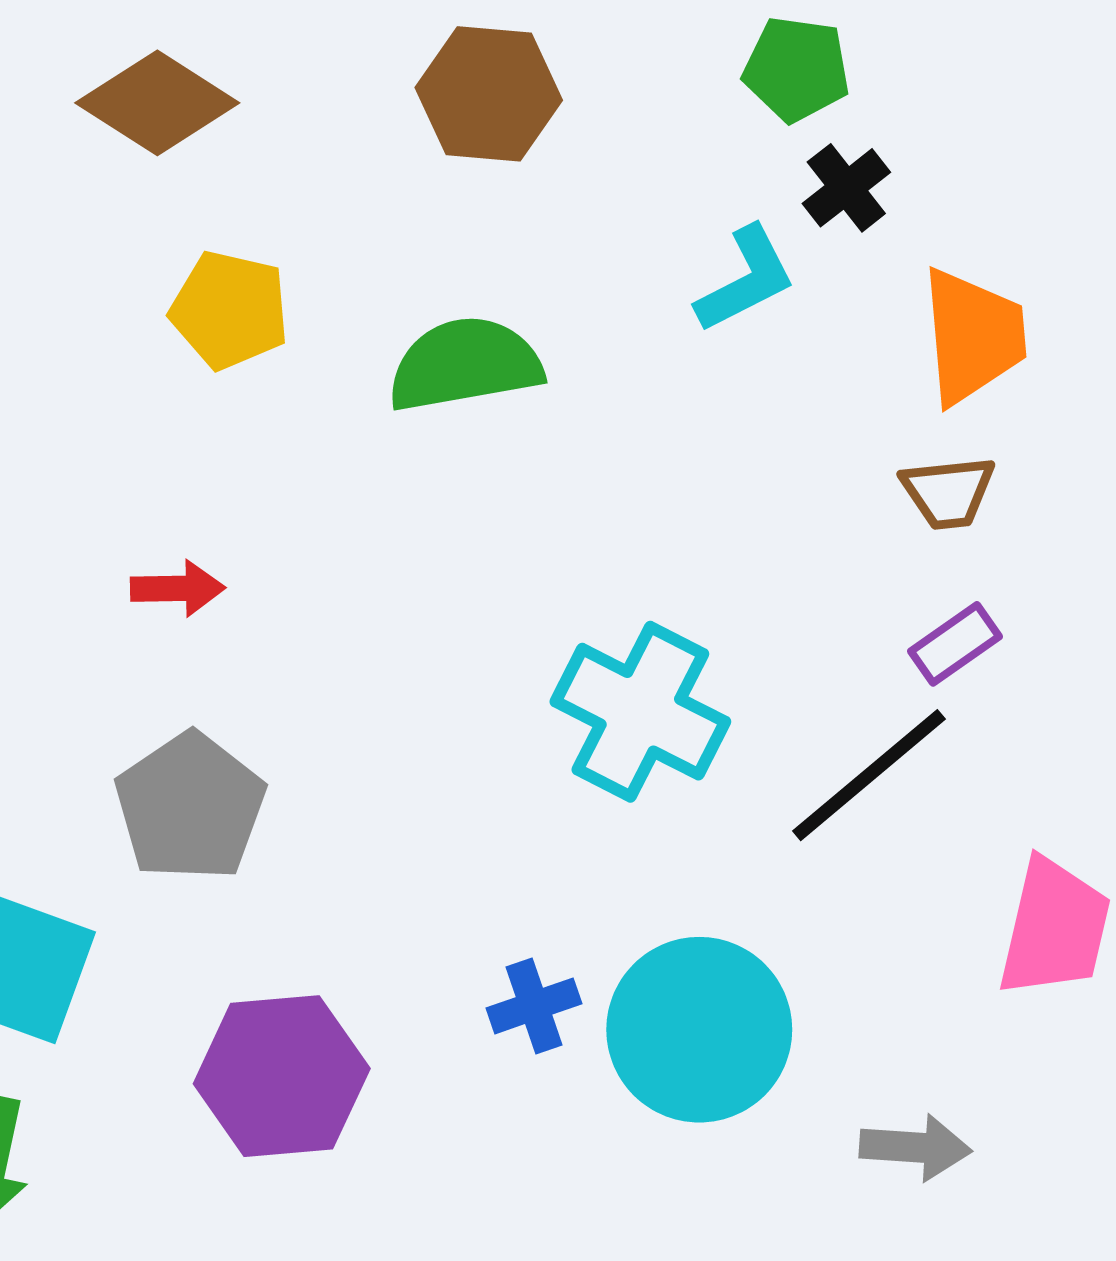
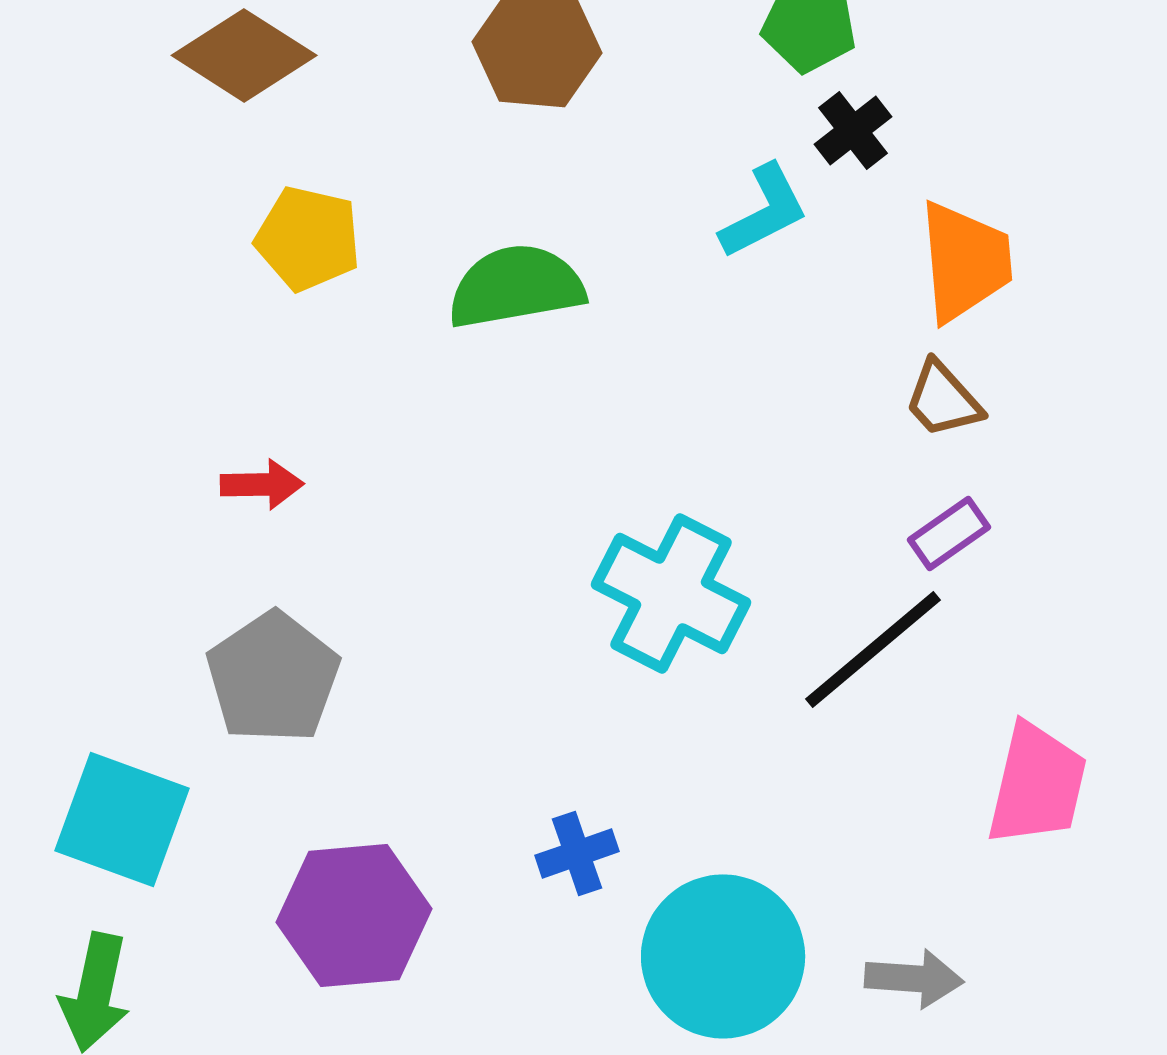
brown trapezoid: (948, 492) -> (943, 399), turned 54
cyan circle: (699, 1030) -> (723, 956), moved

